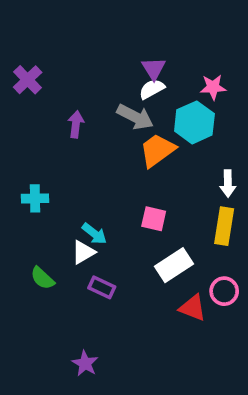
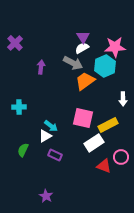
pink star: (213, 87) -> (115, 47), size x1.5
pink square: (154, 219) -> (83, 118), size x1.5
yellow rectangle: (224, 226) -> (108, 125), moved, turned 54
green semicircle: (42, 278) -> (23, 150), turned 72

